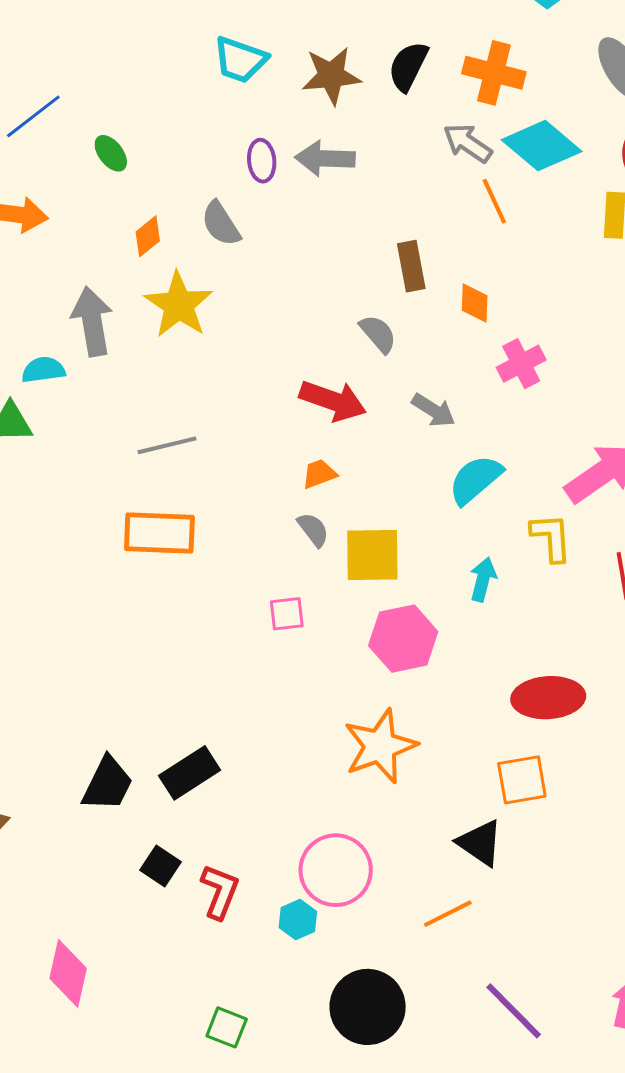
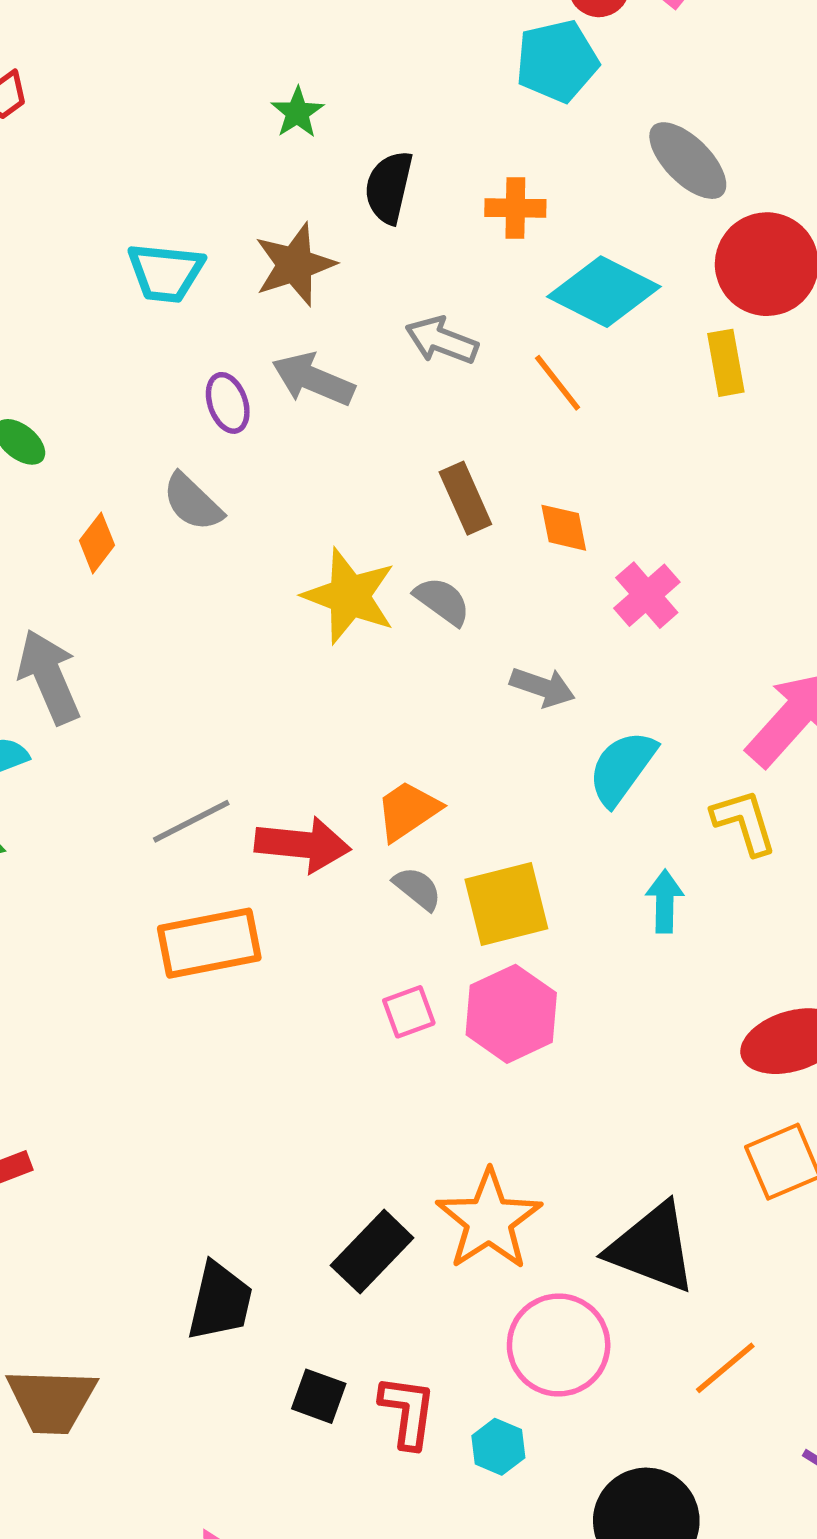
black semicircle: (408, 66) -> (389, 187), moved
orange cross: (494, 73) -> (515, 208), size x0.7
gray arrow: (468, 143) -> (442, 340), moved
gray arrow: (325, 158) -> (313, 379), turned 34
yellow star: (179, 305) -> (349, 596), moved
red arrow: (333, 401) -> (303, 845), moved
orange trapezoid: (319, 474) -> (408, 811), size x1.4
pink hexagon: (403, 639) -> (511, 1014), moved
orange star: (380, 746) -> (489, 1220), moved
black rectangle: (190, 773) -> (372, 1252), moved
black triangle: (480, 843) -> (652, 1248), moved, size x1.4
cyan hexagon: (298, 919) -> (498, 1447), moved

